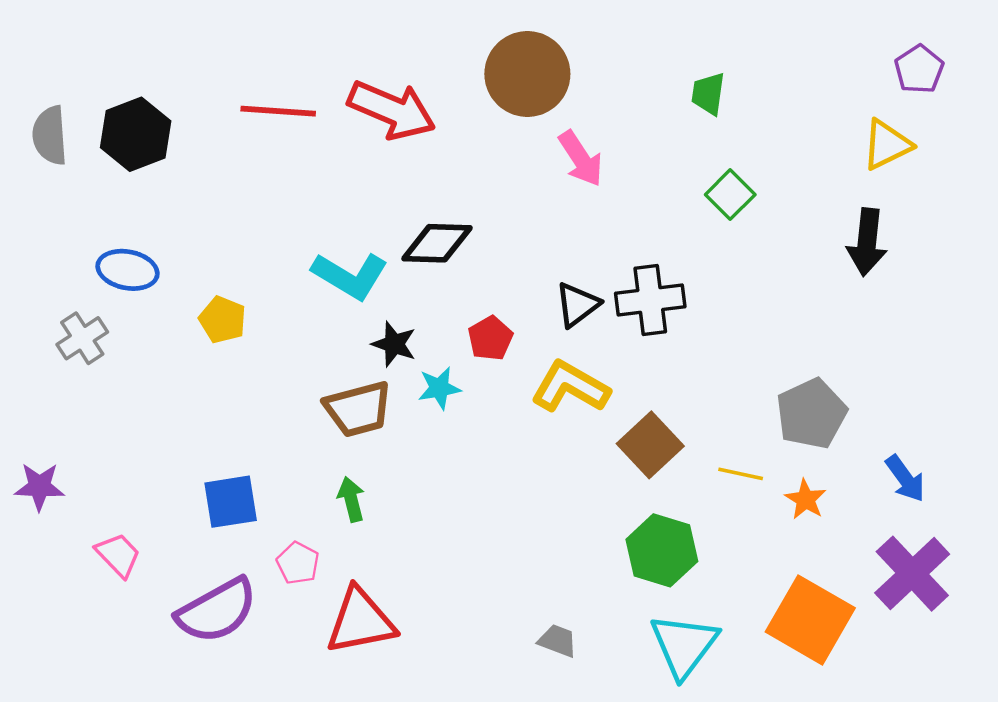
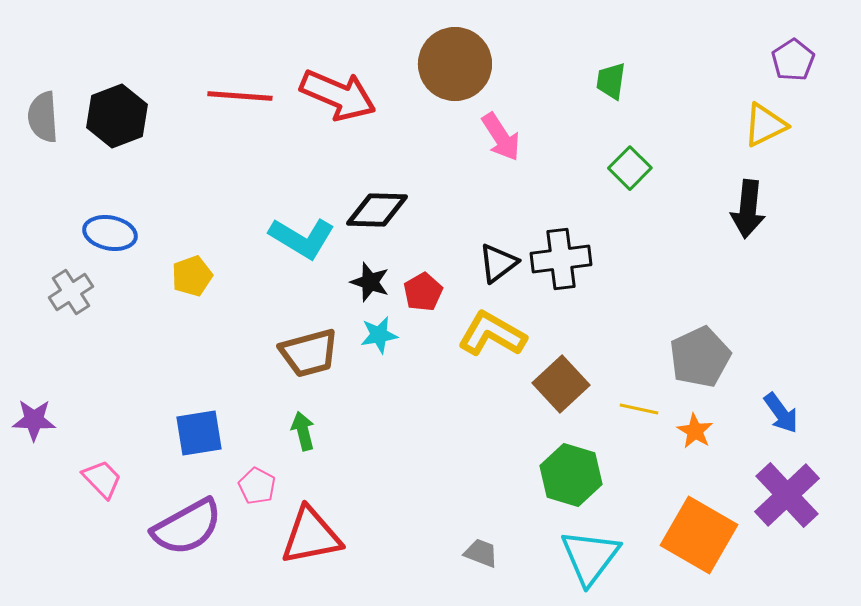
yellow pentagon: (223, 320) -> (192, 276), turned 30
black star: (394, 344) -> (370, 282), moved

